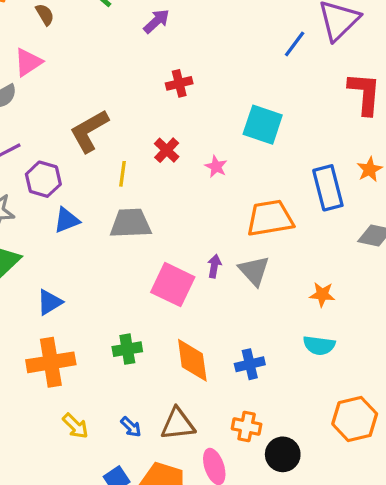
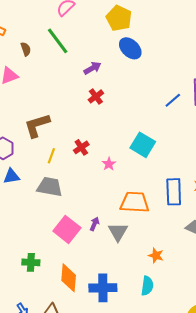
red cross: (179, 83) -> (96, 96), moved, turned -35
cyan semicircle: (319, 345) -> (147, 286), turned -102
blue cross: (250, 364) -> (103, 288), size x1.5

